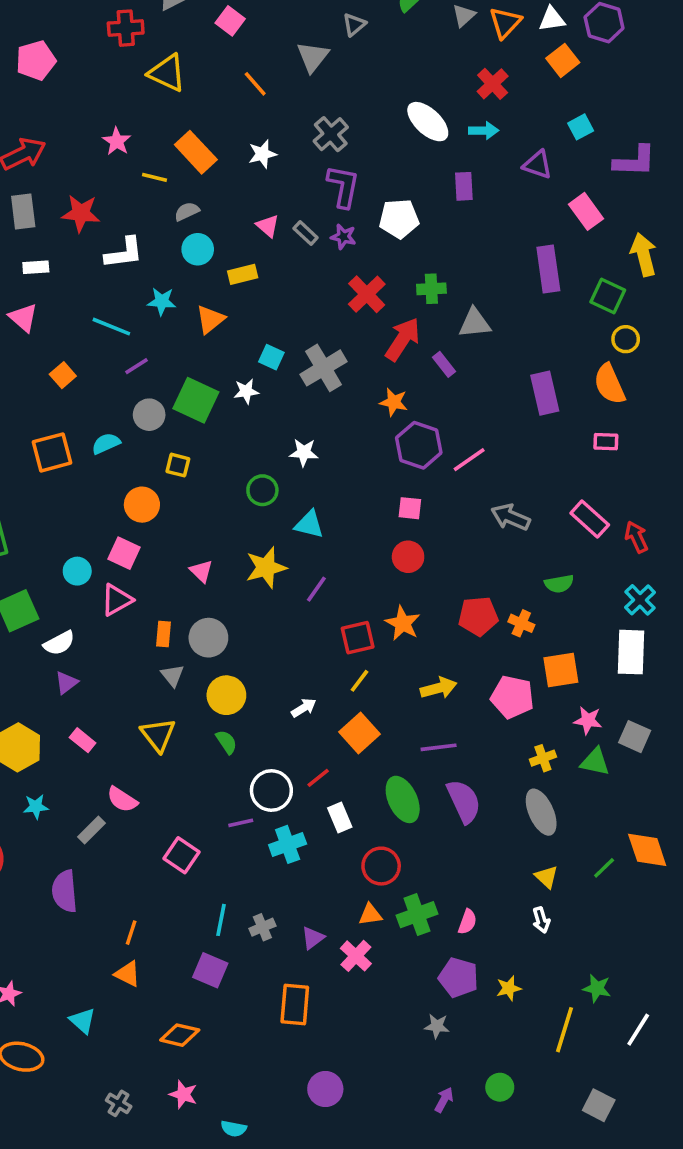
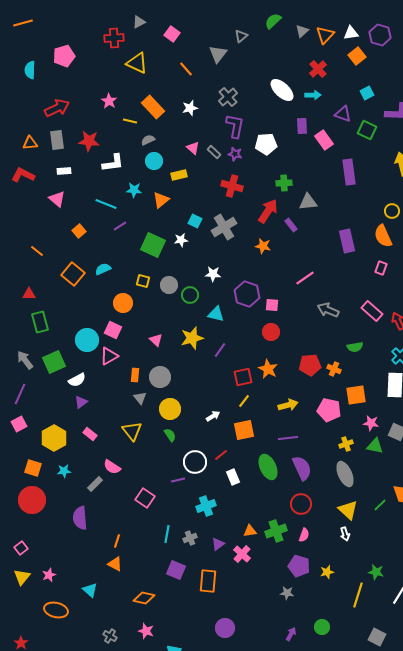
pink rectangle: (586, 211) -> (324, 140), moved
red cross: (367, 294) -> (232, 186), moved, turned -30
green square: (608, 296) -> (367, 130), moved
gray circle: (149, 415) -> (169, 285), moved
pink rectangle: (606, 442) -> (381, 268), turned -72
purple hexagon: (419, 445) -> (247, 294), moved
orange square: (52, 452) -> (73, 274), turned -35
cyan circle: (77, 571) -> (87, 340), size x1.5
orange square: (359, 733) -> (244, 430), turned 30
cyan cross: (288, 844) -> (206, 506), moved
red circle: (381, 866) -> (301, 504), moved
yellow triangle: (547, 877) -> (348, 510), size x1.5
purple square: (210, 970) -> (176, 570), moved

